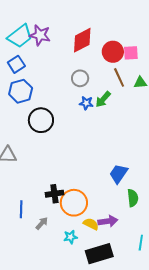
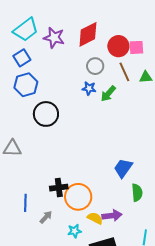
purple star: (40, 35) -> (54, 38), moved
gray circle: (80, 78) -> (95, 66), moved
blue star: (86, 103) -> (89, 88), moved

